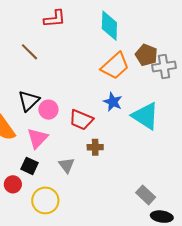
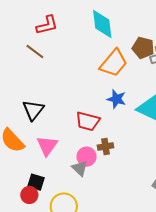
brown line: (29, 52) -> (35, 52), moved
pink circle: (48, 110) -> (87, 157), moved
black square: (30, 166) -> (36, 182), moved

